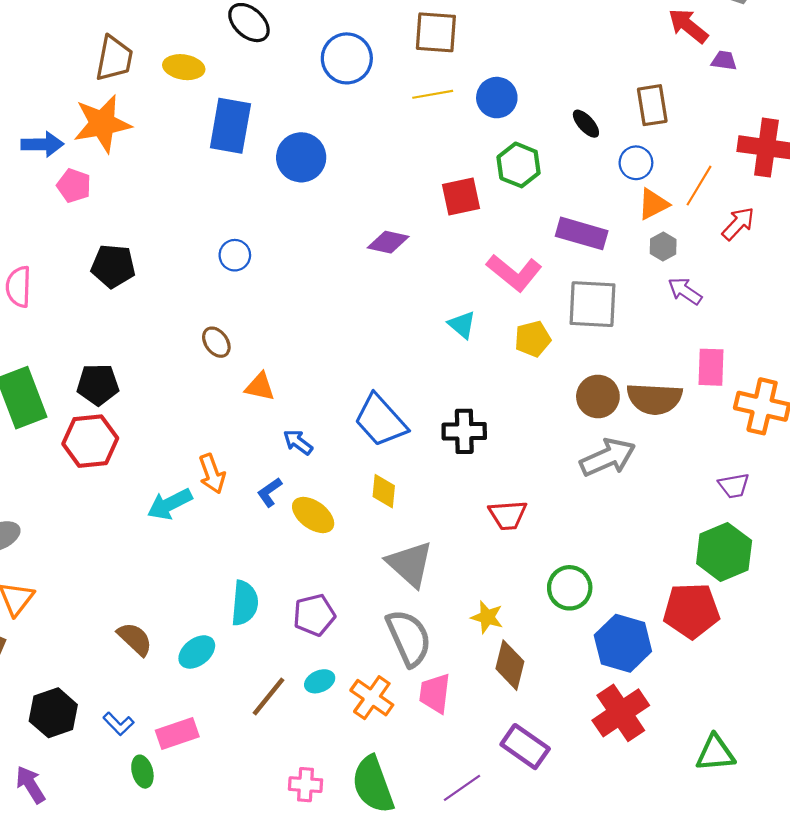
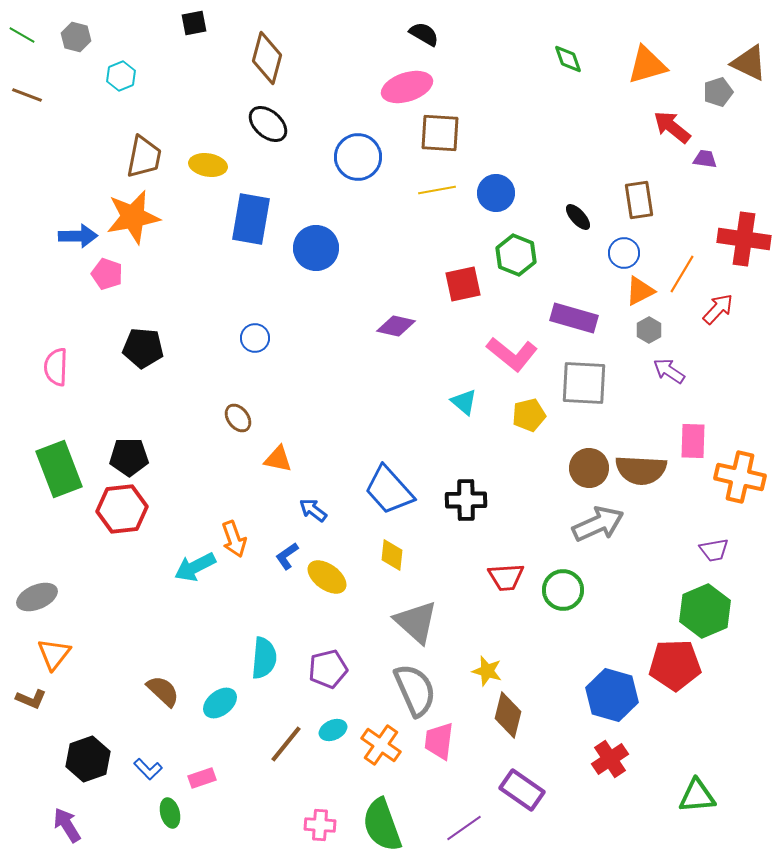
green circle: (570, 588) -> (563, 590), moved
red cross: (621, 713) -> (610, 759), size x0.7
pink rectangle: (177, 734) -> (202, 778), size x0.7

